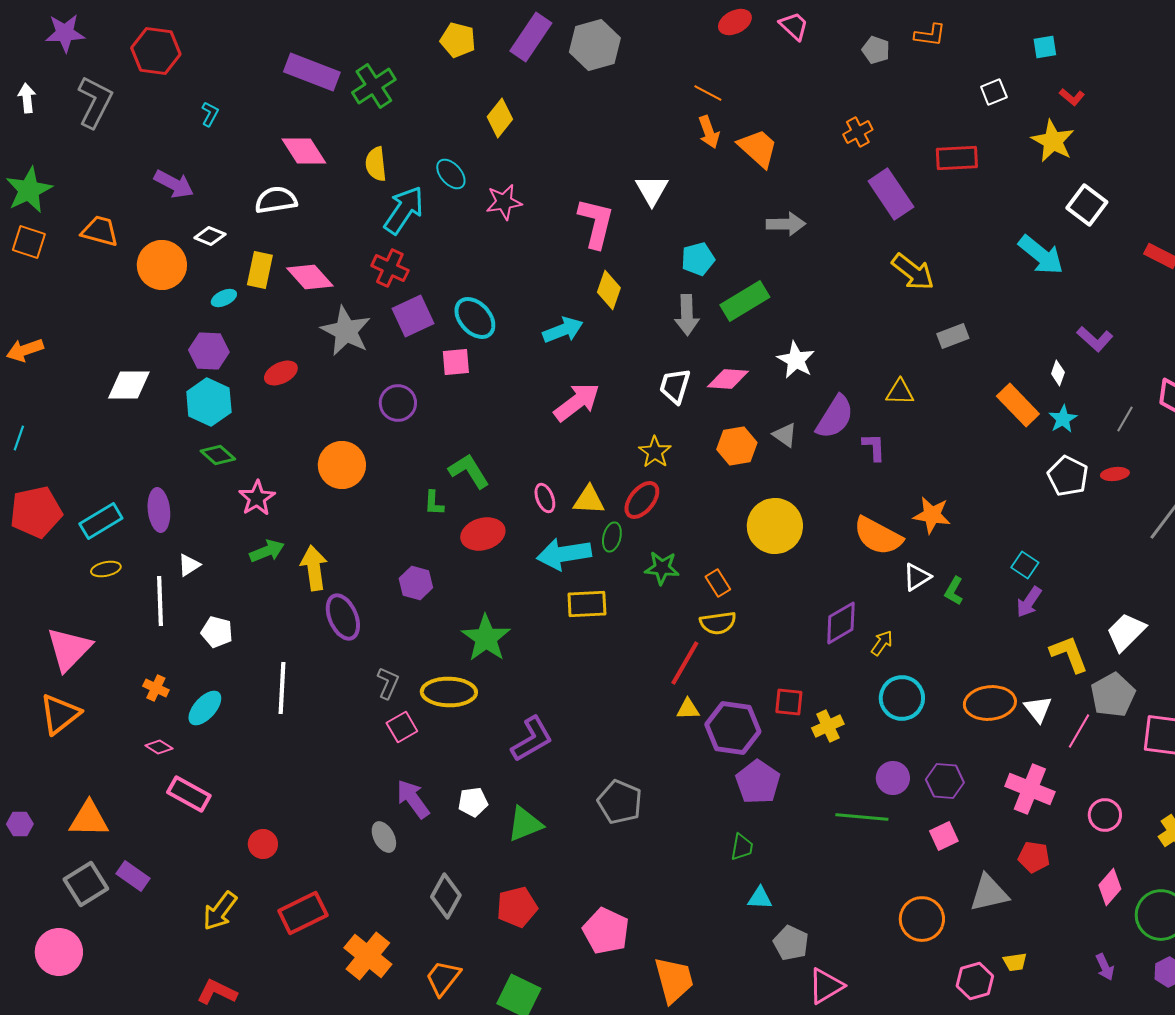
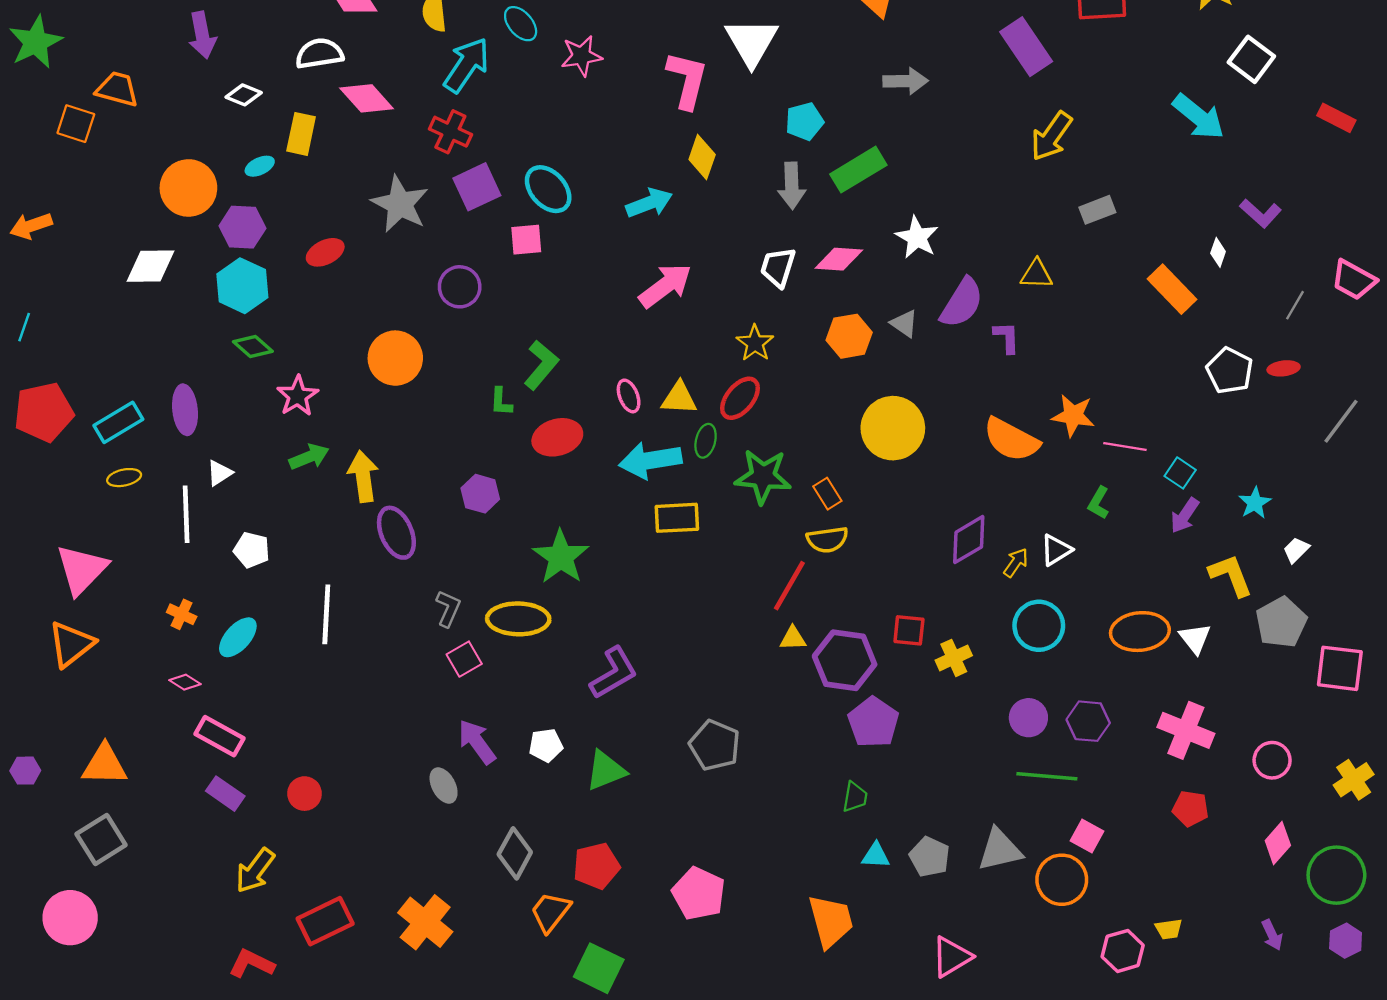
purple arrow: (174, 184) -> (202, 35), turned 51
white triangle: (652, 190) -> (752, 42), size x1.4
orange square: (29, 242) -> (76, 124), moved
orange circle: (162, 265) -> (188, 188), moved
yellow arrow: (913, 272) -> (1051, 136), turned 87
pink diamond: (310, 277) -> (367, 98), moved
cyan star: (1063, 419) -> (1255, 503), moved
green L-shape: (469, 471) -> (541, 365), turned 72
green star: (662, 568) -> (763, 476), size x1.4
white triangle: (917, 577) -> (1056, 550), moved
white trapezoid: (1126, 632) -> (1296, 550), size x0.6
pink line: (1079, 731) -> (1125, 447), moved, turned 69
green line: (862, 817) -> (1047, 776), moved
pink square: (944, 836) -> (1087, 836), moved, turned -36
purple rectangle: (133, 876) -> (225, 794), moved
gray triangle: (989, 893) -> (1000, 850), moved
red rectangle: (303, 913) -> (325, 921), moved
gray pentagon: (791, 943) -> (930, 857), moved
orange trapezoid: (443, 978) -> (550, 912), moved
orange trapezoid: (674, 980) -> (831, 921), moved

